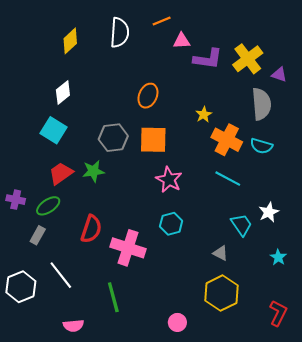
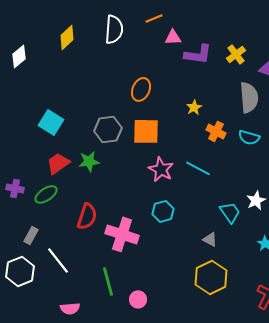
yellow cross: (248, 59) -> (236, 54), size x0.7
white diamond: (63, 92) -> (19, 56), moved
orange cross: (227, 140) -> (216, 131), size x0.7
cyan line: (228, 179) -> (198, 168), moved
gray rectangle: (38, 235) -> (31, 235), moved
pink circle: (177, 322) -> (138, 299), moved

